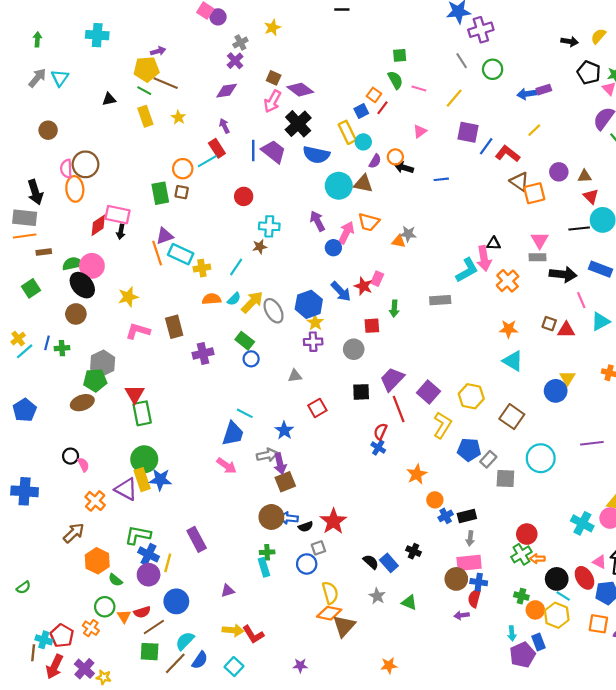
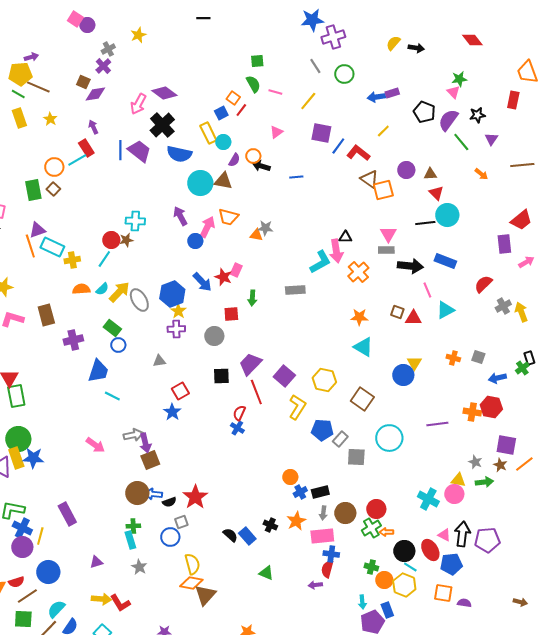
yellow semicircle: (598, 36) -> (393, 43), moved
black pentagon: (589, 72) -> (424, 112), moved
brown square: (274, 78) -> (83, 82), moved
brown square: (182, 192) -> (53, 189), turned 32
red circle: (244, 196) -> (111, 240), moved
blue star: (284, 430) -> (172, 412), moved
blue trapezoid: (233, 434) -> (98, 371), moved
orange star: (417, 474) -> (296, 521), moved
brown circle: (456, 579) -> (345, 513), moved
gray star: (377, 596) -> (139, 567), moved

